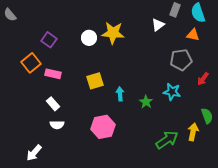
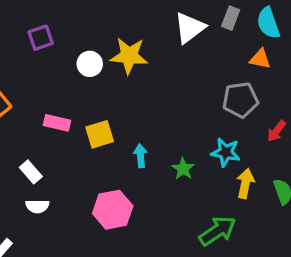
white triangle: (158, 25) -> (190, 28), moved, size x1.5
purple square: (49, 40) -> (41, 38), moved, turned 35
pink rectangle: (53, 74) -> (57, 123), moved
yellow arrow: (193, 132) -> (245, 183), moved

